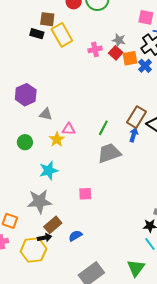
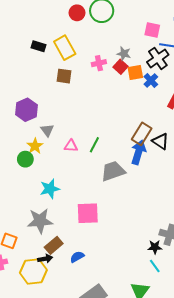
brown square: (47, 19) -> (64, 76), moved
gray triangle: (46, 114) -> (47, 130), turned 40
green line: (103, 128) -> (94, 145), moved
blue arrow: (134, 135) -> (138, 152), size x1.6
yellow star: (57, 139) -> (35, 146), moved
pink square: (85, 194) -> (88, 213), size x1.6

